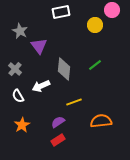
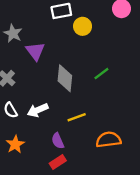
yellow circle: (95, 25) -> (83, 26), moved
white arrow: (41, 86) -> (38, 110), moved
purple semicircle: (58, 122) -> (58, 141), turned -80

